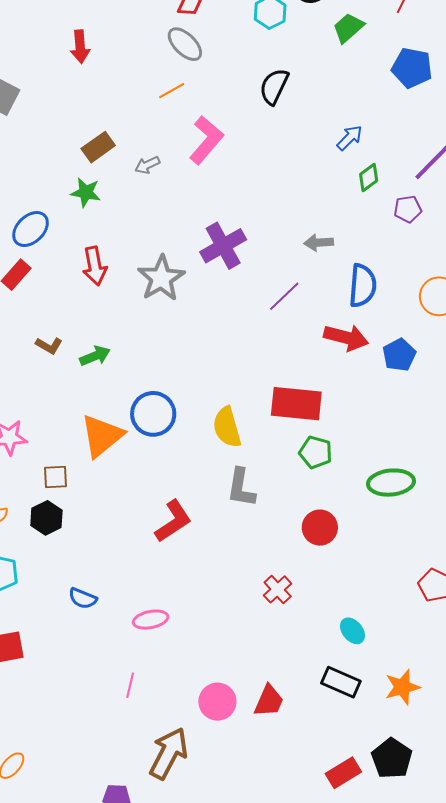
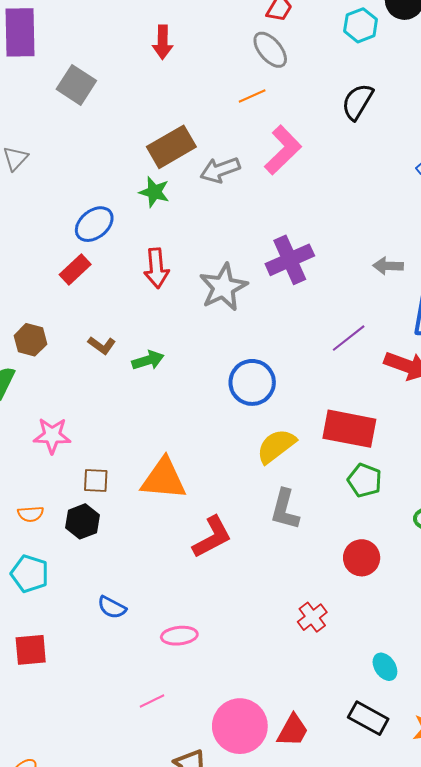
brown rectangle: (98, 147) -> (171, 147), size x1.4
gray arrow: (147, 165) -> (220, 170), size x1.5
purple line: (284, 296) -> (349, 338), moved
blue circle: (153, 414) -> (252, 382), moved
yellow semicircle: (227, 427) -> (276, 446), turned 63
orange triangle: (102, 436) -> (164, 479), moved, turned 39
pink line: (130, 685) -> (152, 701), turned 45
pink circle: (217, 702) -> (240, 726), size x1.4

